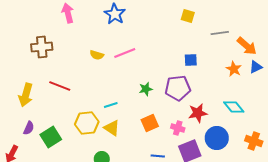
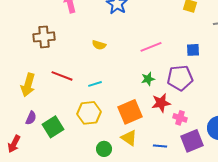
pink line: (125, 53) -> (151, 47), moved
cyan line: (111, 105) -> (95, 84), moved
red star: (198, 113) -> (161, 103), moved
orange square: (150, 123) -> (130, 112), moved, size x1.4
yellow triangle: (112, 128) -> (129, 138), moved

